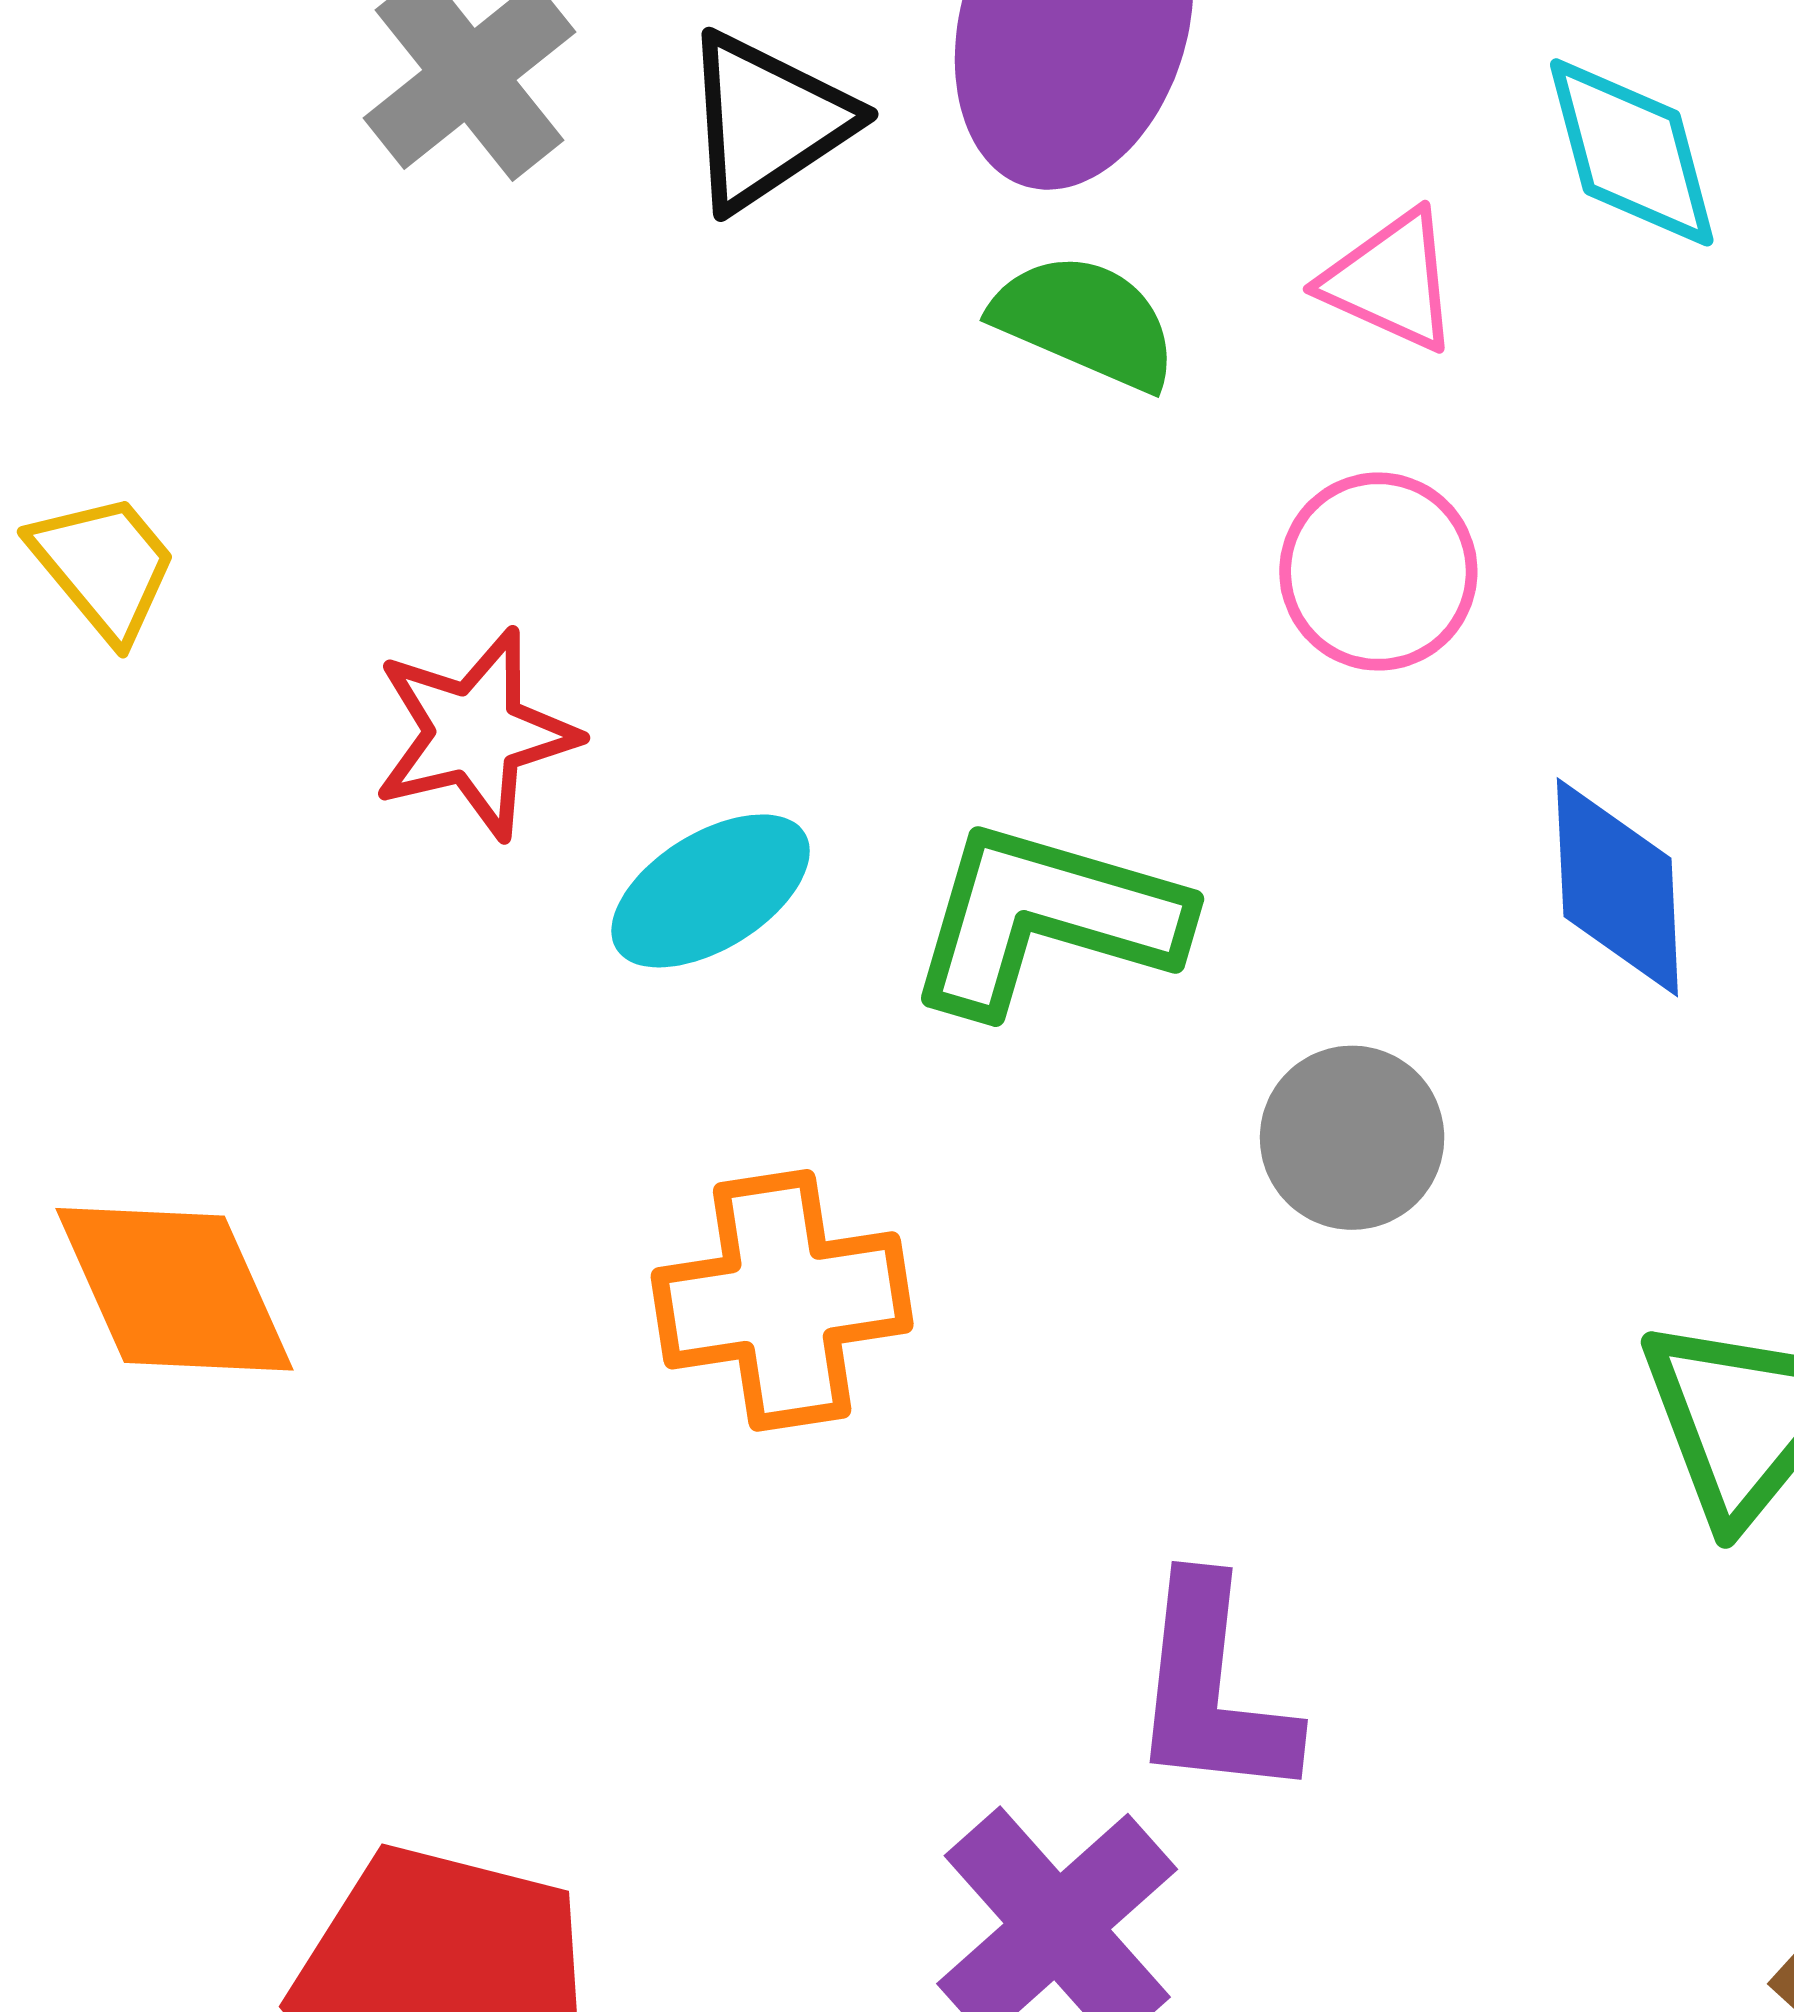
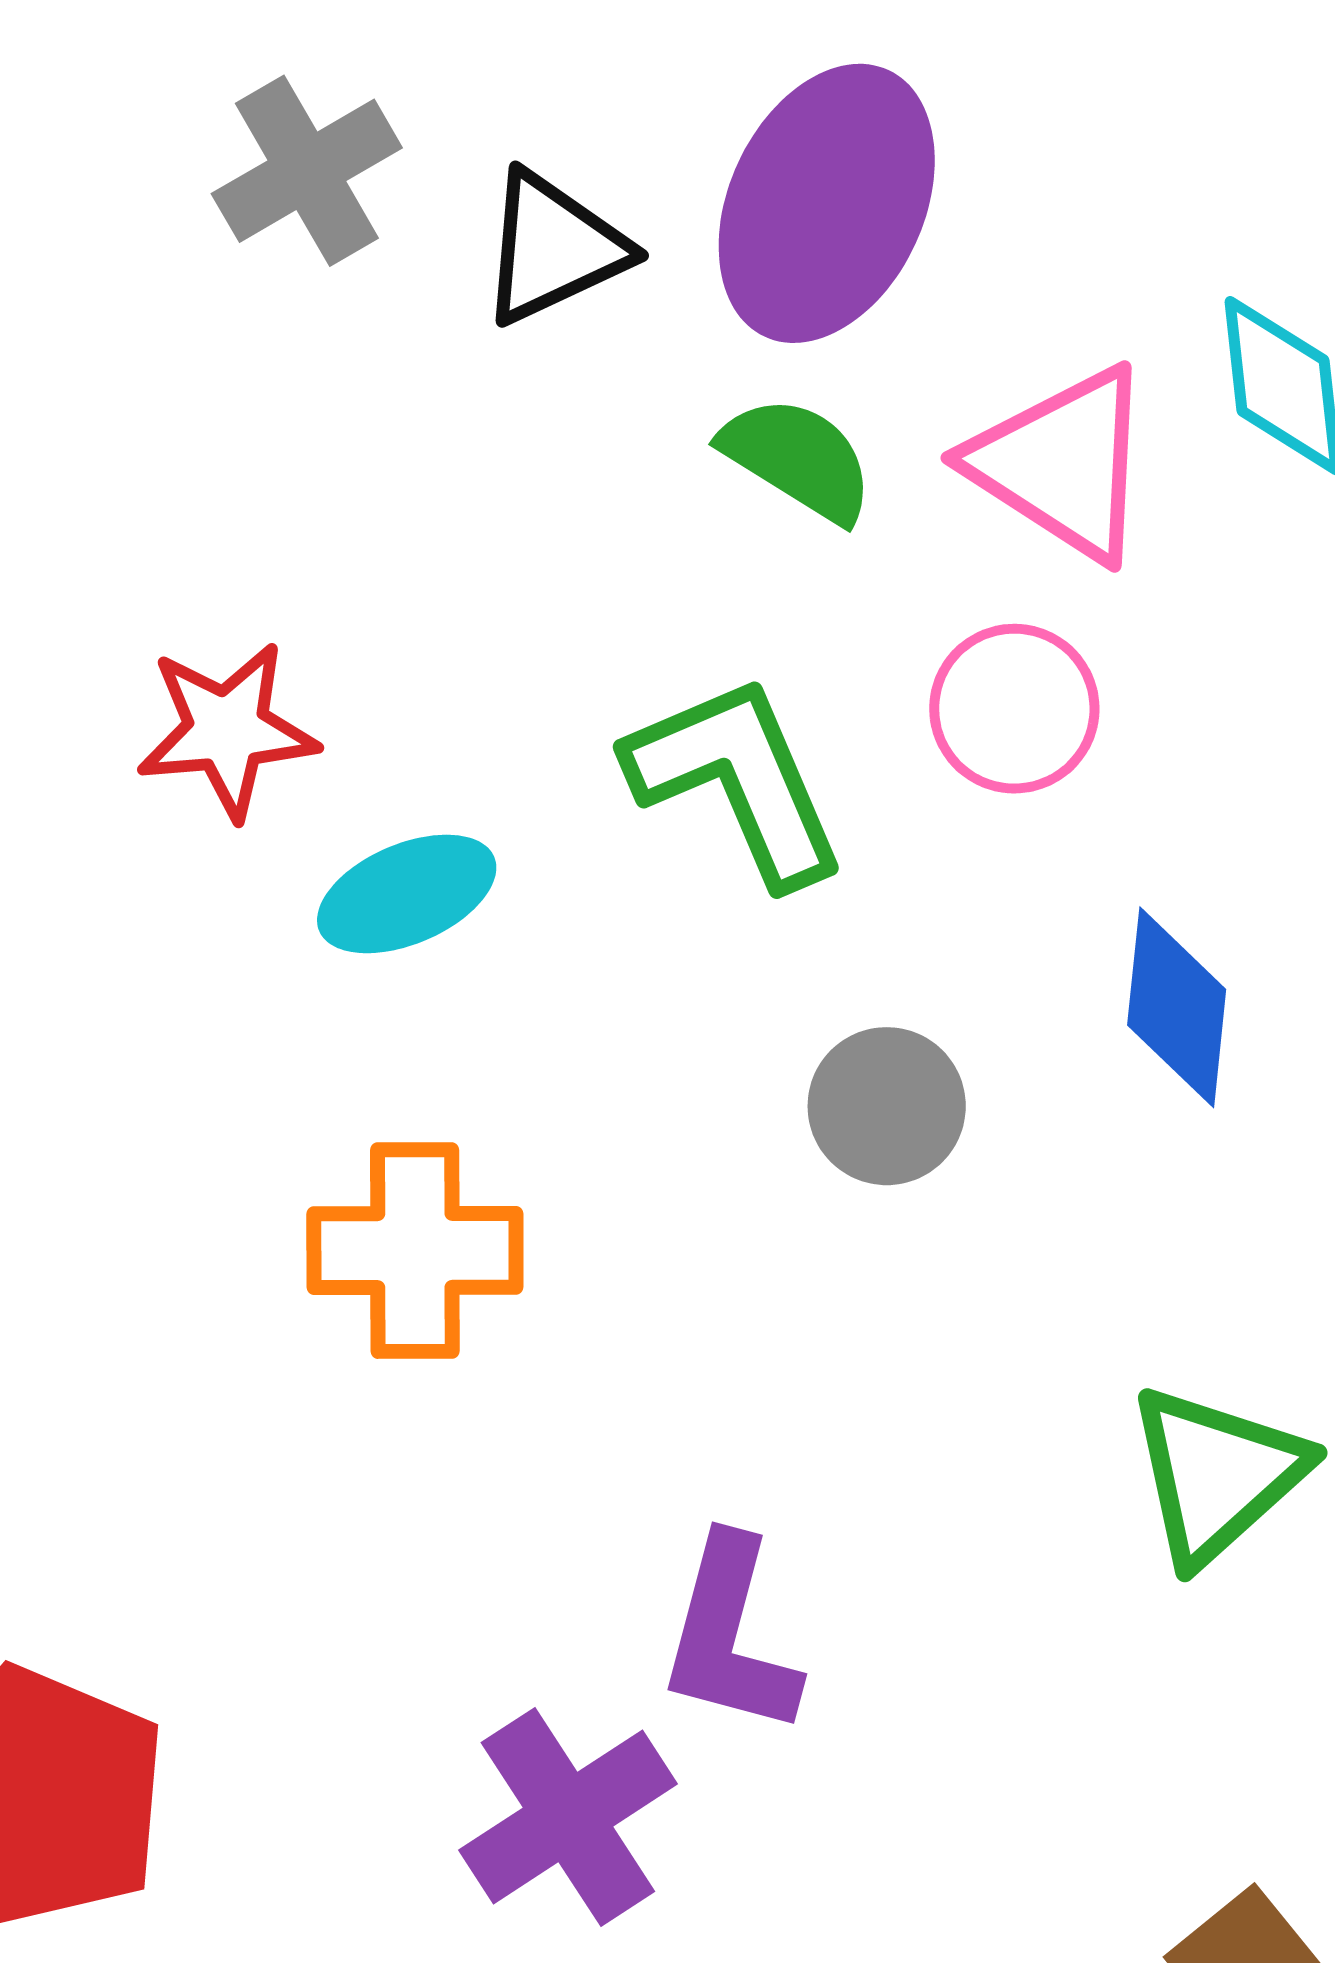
pink triangle: (1391, 281) -> (1062, 464), size x1.6
green L-shape: (1046, 918) -> (737, 780), moved, turned 42
gray circle: (1352, 1138) -> (887, 1106), moved

